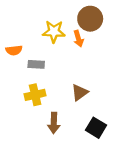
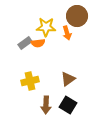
orange semicircle: (14, 50) -> (38, 43), moved
gray rectangle: (36, 64) -> (25, 43), moved, turned -40
black square: (96, 128) -> (68, 105), moved

